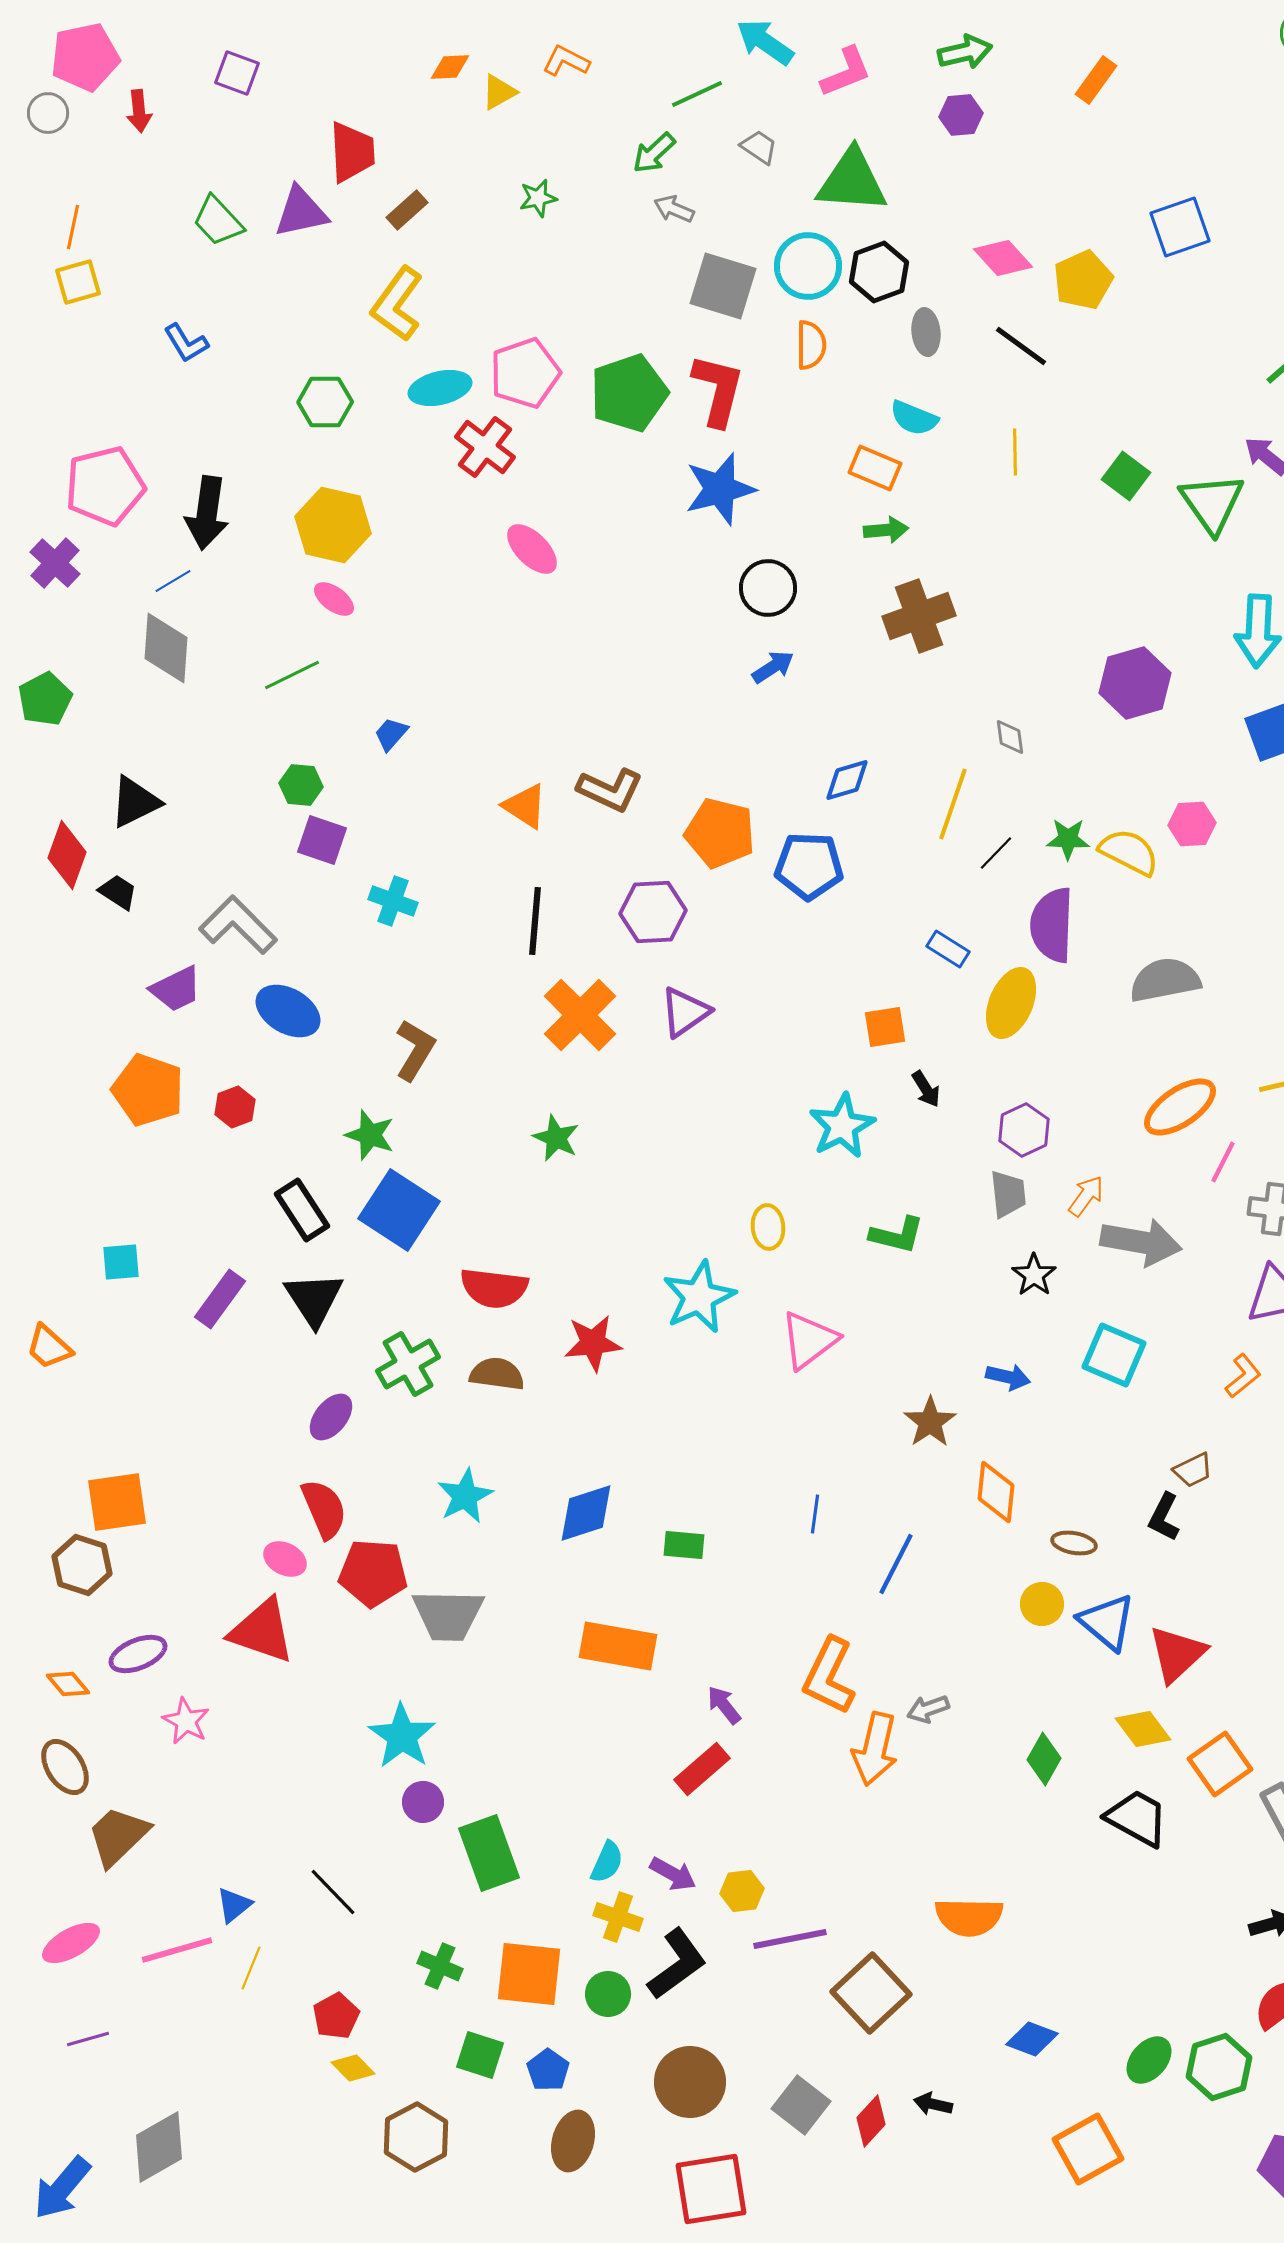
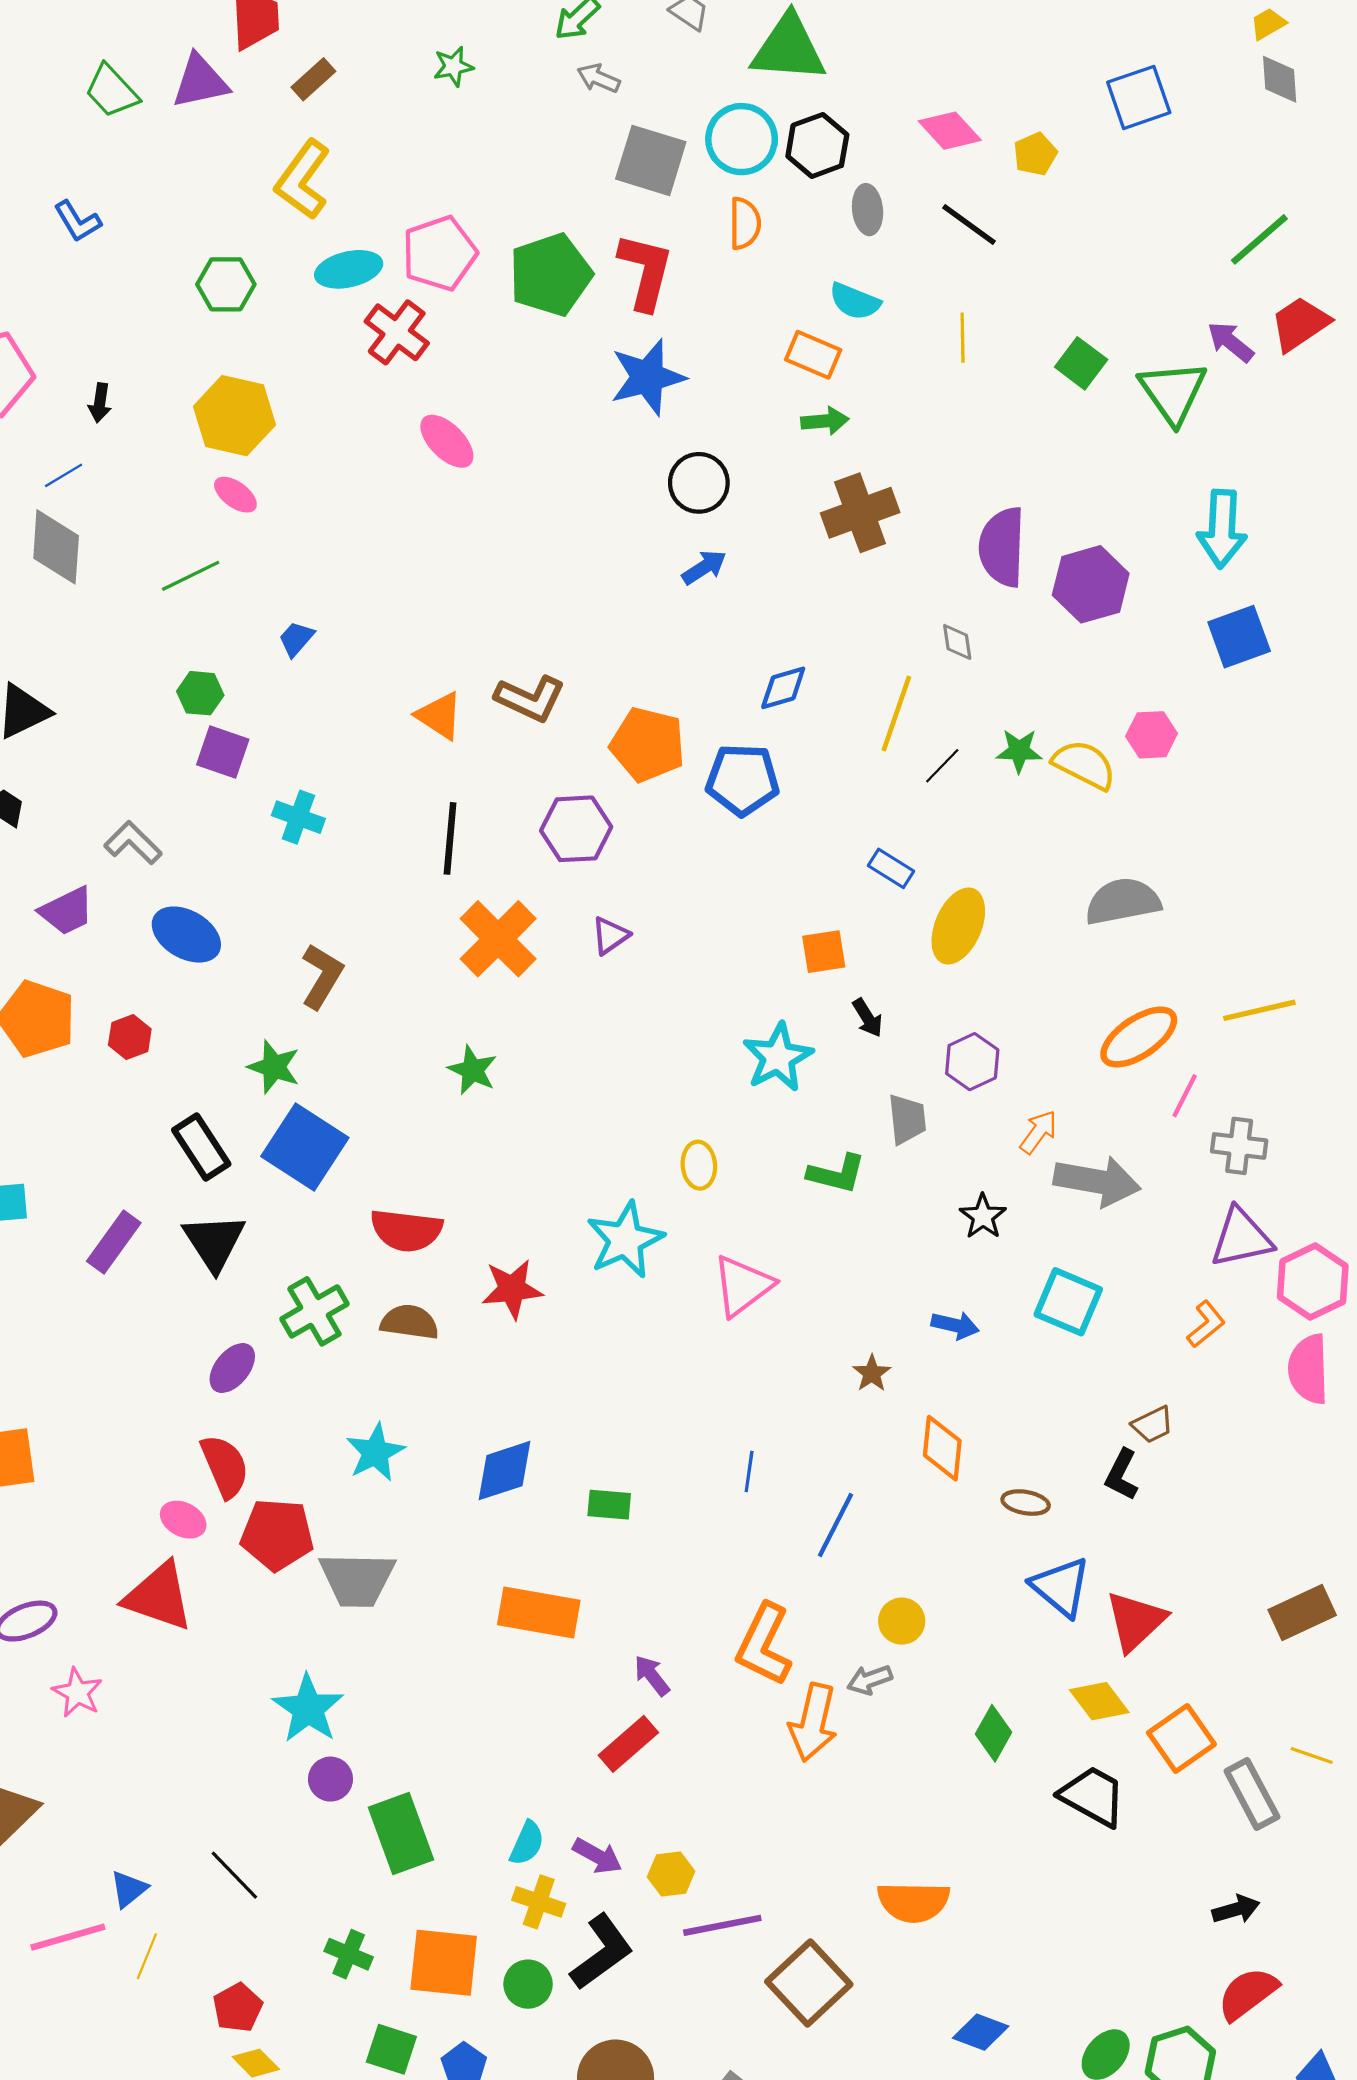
yellow pentagon: (1083, 280) -> (1035, 154), size x0.7
black arrow: (207, 513) -> (100, 403), size x0.5
gray L-shape: (238, 925) -> (133, 843), size x0.7
purple semicircle: (1052, 925) -> (1002, 547), moved
purple triangle: (685, 1012) -> (610, 936), size x0.7
gray trapezoid: (1008, 1194) -> (907, 1119), moved
brown star: (930, 1422) -> (872, 1373), size x0.7
yellow circle: (1042, 1604) -> (902, 1621), moved

